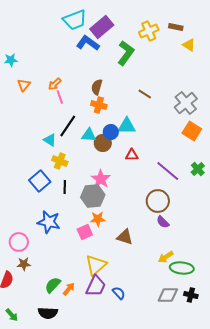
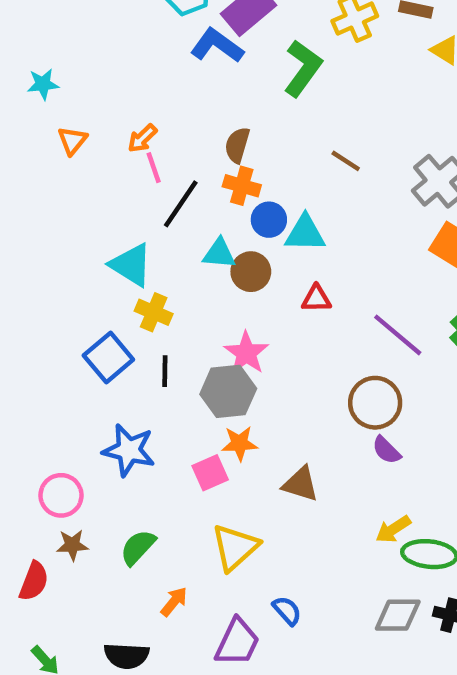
black line: (68, 126) -> (181, 204), moved
blue circle: (111, 132) -> (269, 220), moved
cyan triangle: (50, 140) -> (131, 265), size x1.5
green semicircle: (53, 285) -> (138, 547), moved
purple trapezoid: (96, 286) -> (237, 642), moved

